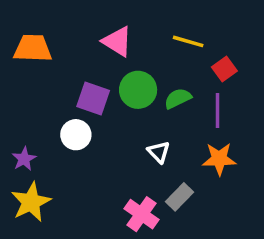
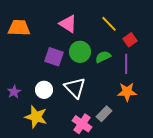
yellow line: (188, 41) -> (109, 24), turned 30
white circle: (76, 135) -> (44, 90), moved
white triangle: (159, 152) -> (75, 88), moved, size x1.6
yellow star: (31, 202) -> (36, 117), moved, turned -30

